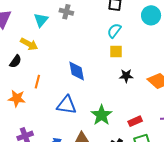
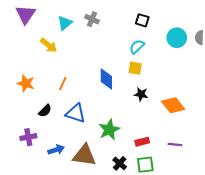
black semicircle: (16, 61) -> (45, 111), moved
blue diamond: (77, 71) -> (106, 79), moved
orange line: (37, 82) -> (63, 83), moved
orange star: (17, 98) -> (26, 83), moved

